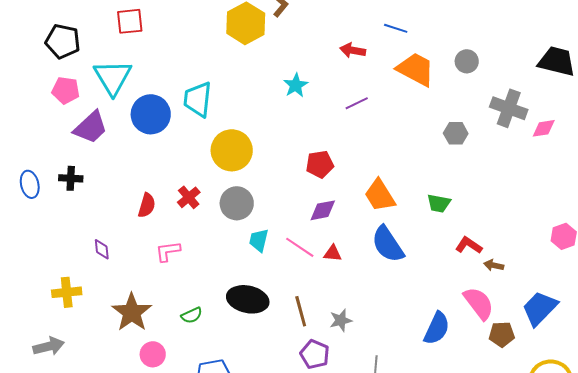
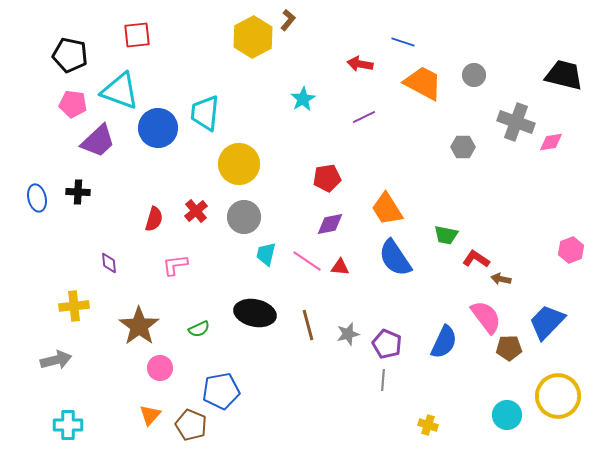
cyan triangle: (113, 77) -> (120, 91), turned -39
green trapezoid: (439, 203) -> (446, 235), moved
purple pentagon: (315, 354) -> (387, 344), moved

